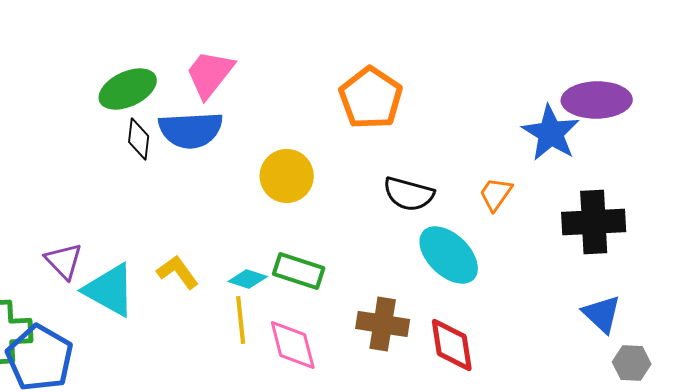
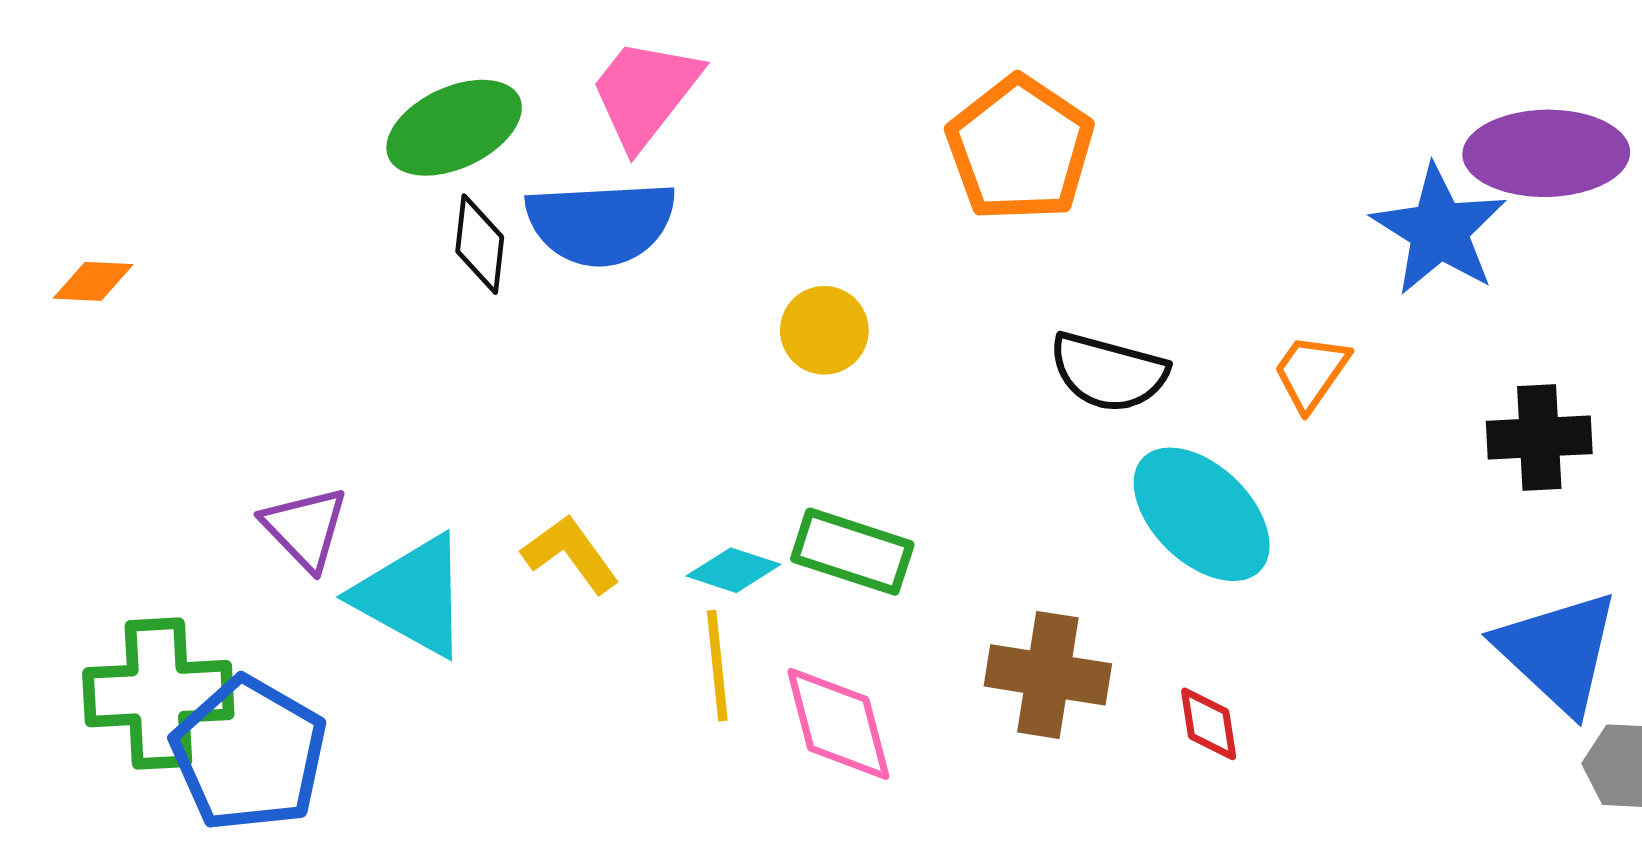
yellow circle: (287, 176) -> (824, 330), size x0.7
black cross: (594, 222) -> (1539, 437), size x0.7
blue triangle: (602, 314) -> (1558, 652), size x1.4
red diamond: (452, 345) -> (1209, 724), size x0.6

